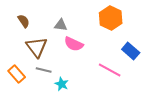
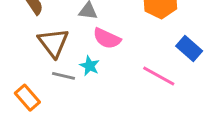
orange rectangle: (17, 74) -> (27, 98), moved
cyan star: (62, 84) -> (90, 66), moved

